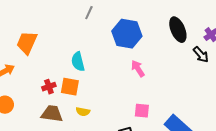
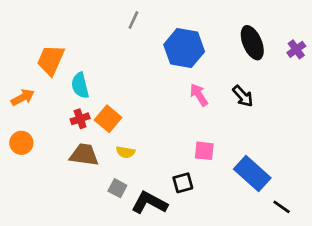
black arrow: (201, 55) -> (243, 96), moved
cyan semicircle: (78, 62) -> (80, 85), moved
orange square: (70, 87) -> (108, 119), turned 30

